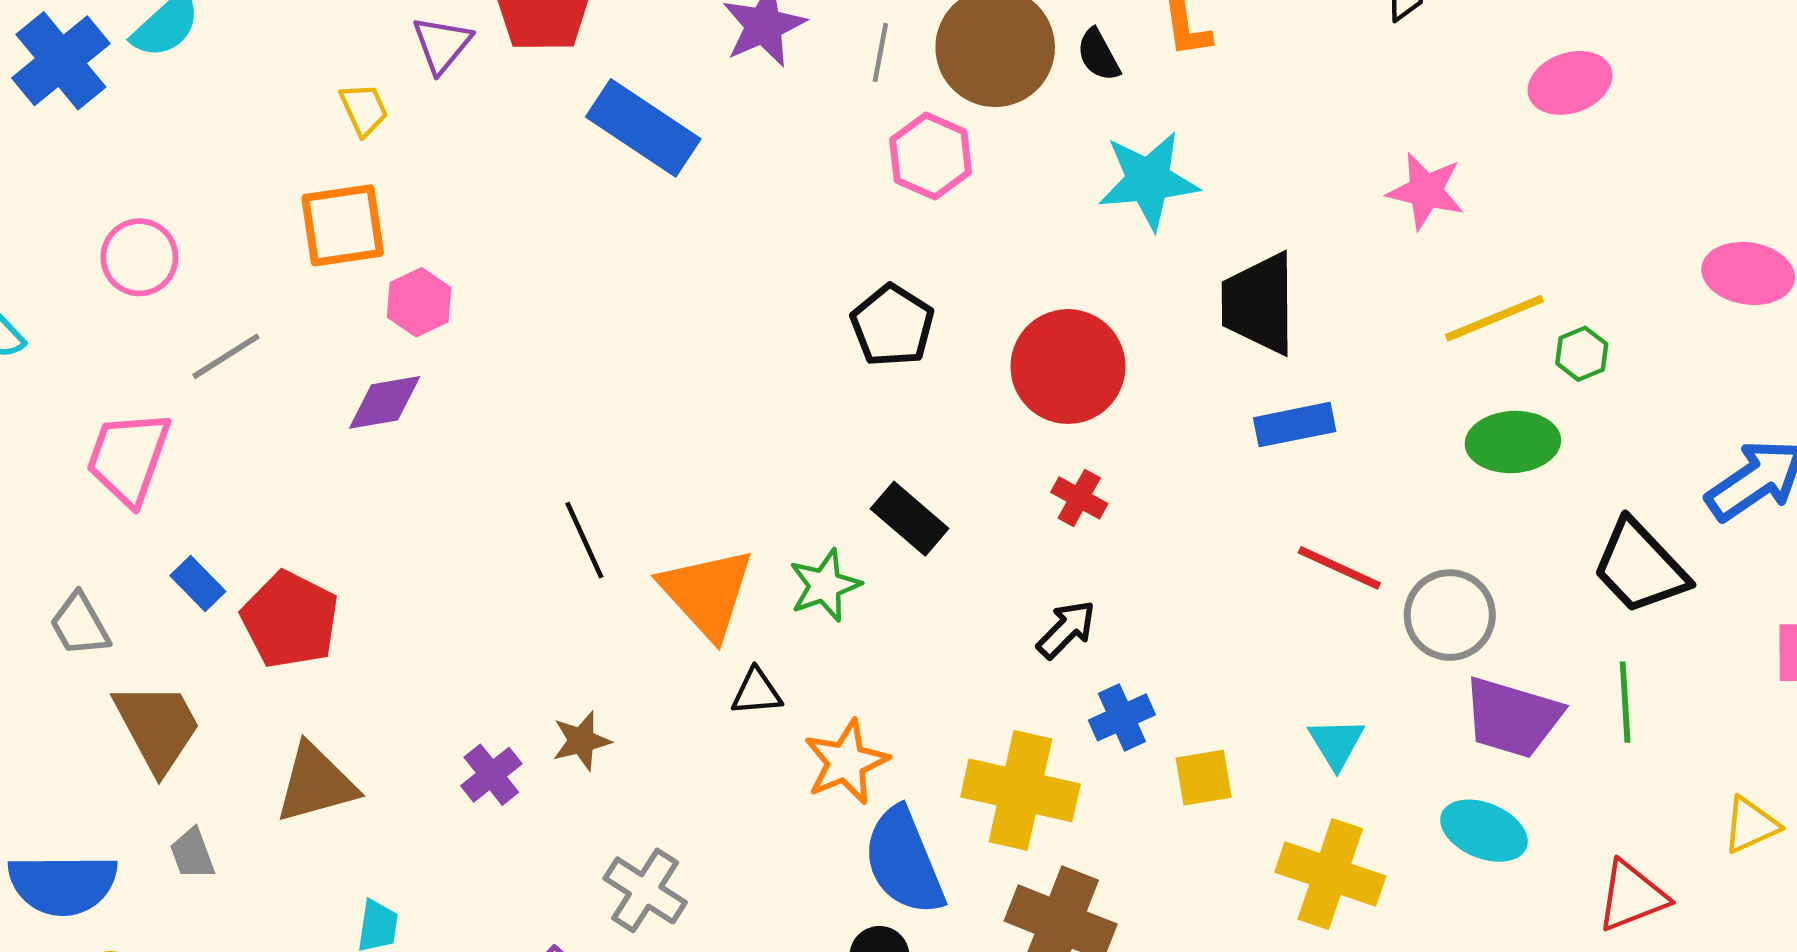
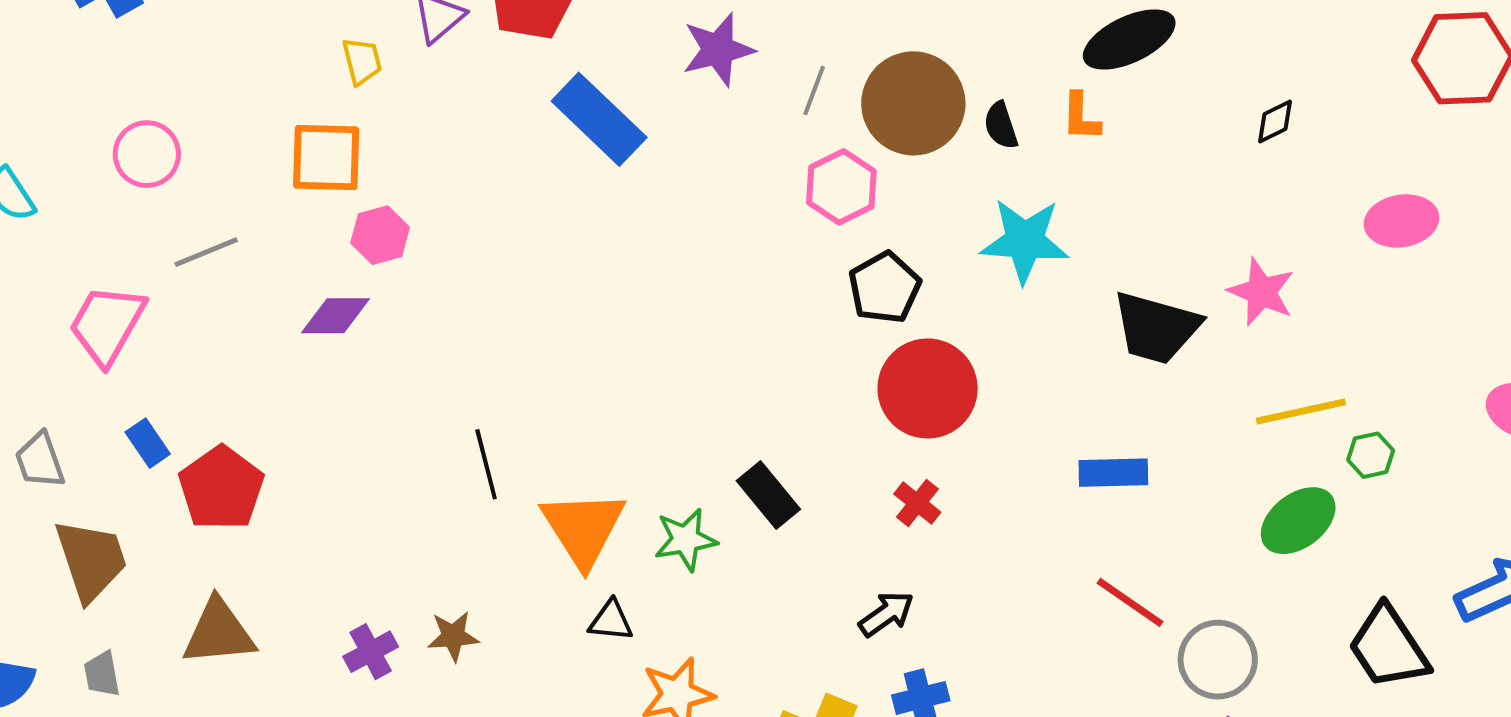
black trapezoid: (1259, 304) -> (1156, 328), moved, turned -84
black pentagon: (892, 326) -> (884, 288), moved
green ellipse: (1513, 442) -> (1298, 521), turned -44

